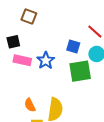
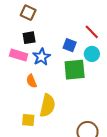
black square: (13, 42) -> (29, 38), moved
orange semicircle: (30, 105) -> (31, 81), moved

